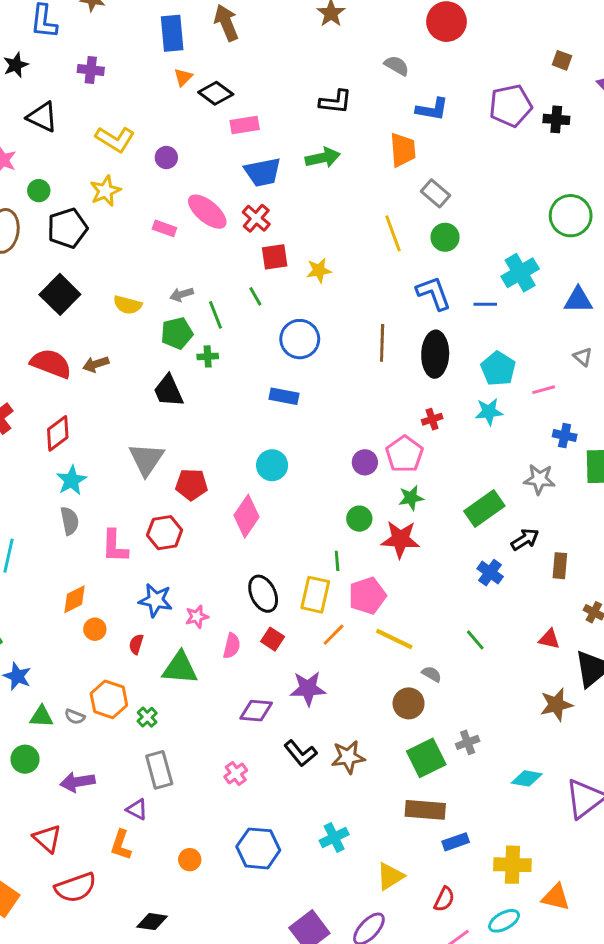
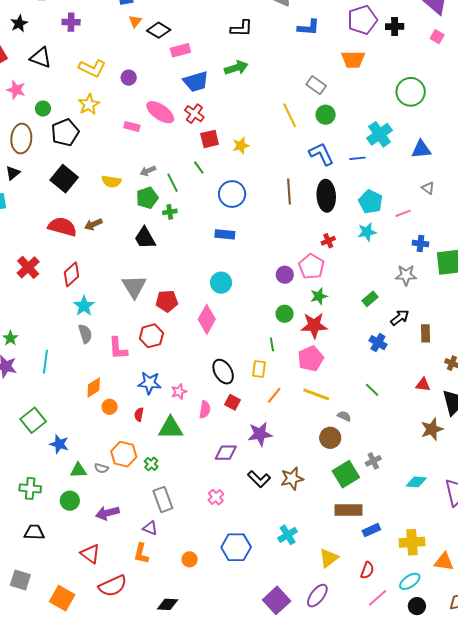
orange trapezoid: (403, 150) -> (353, 59), moved, turned 100
green rectangle: (484, 509) -> (370, 299), size x0.6
yellow rectangle: (315, 595) -> (259, 369), size x0.7
pink pentagon: (367, 596) -> (311, 359), moved

